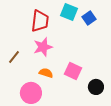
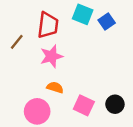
brown line: (14, 57) -> (17, 42), moved
pink square: (73, 71) -> (84, 105), moved

